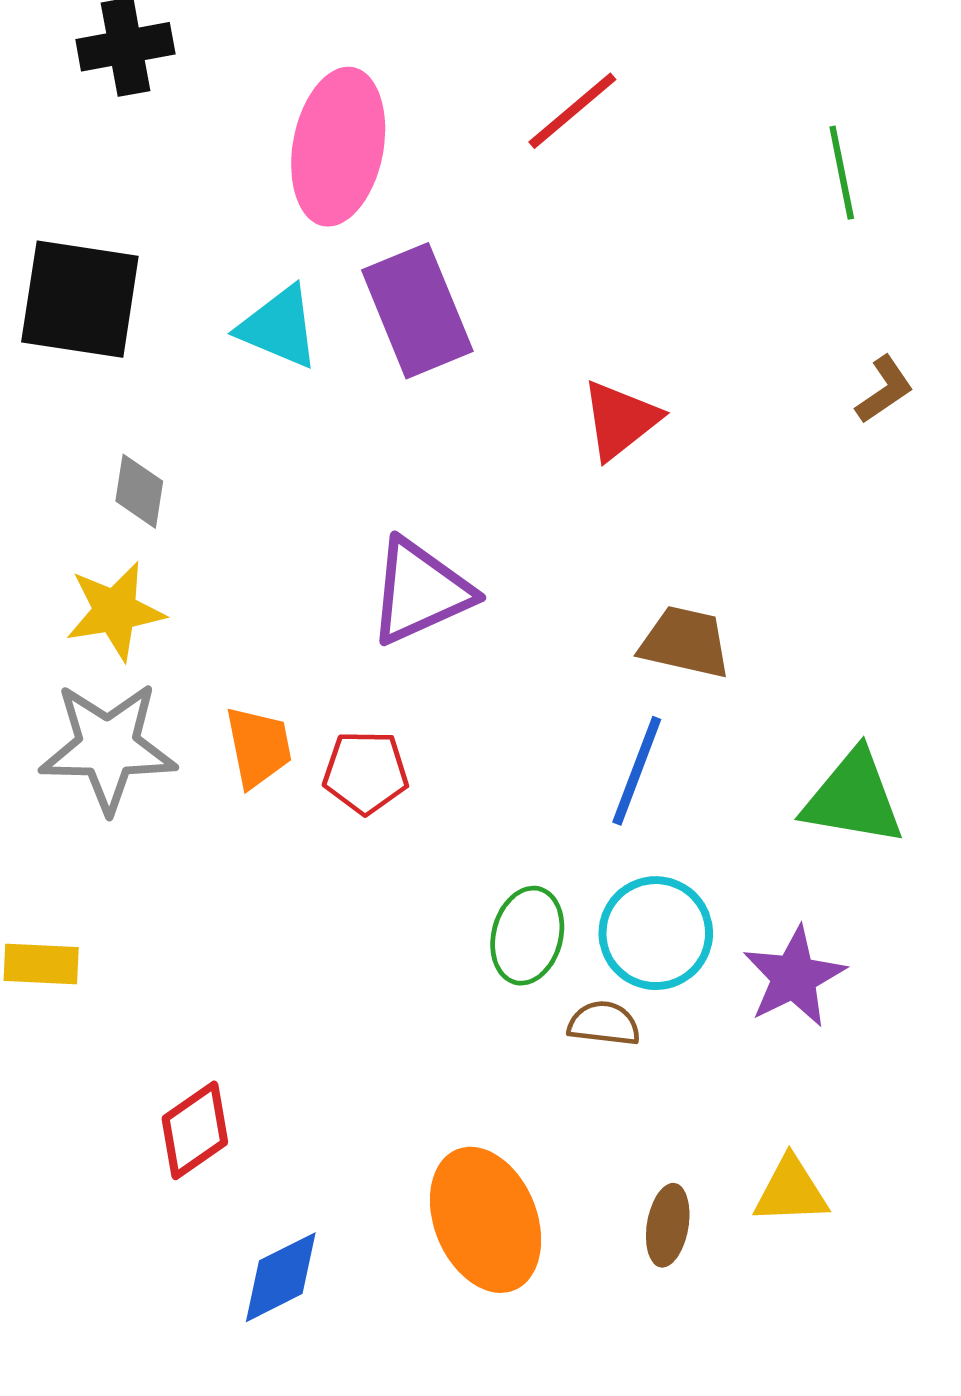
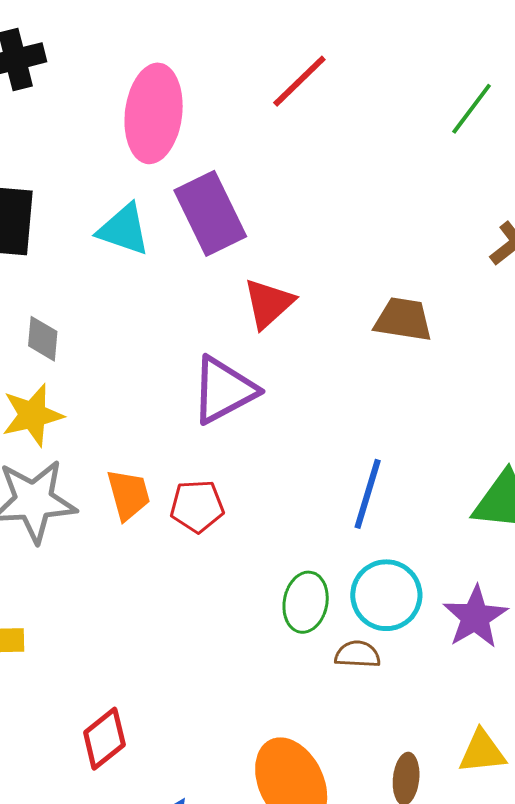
green line: (842, 173) -> (472, 109), turned 52
red triangle: (620, 420) -> (269, 303), moved
brown trapezoid: (685, 642) -> (403, 319), moved

